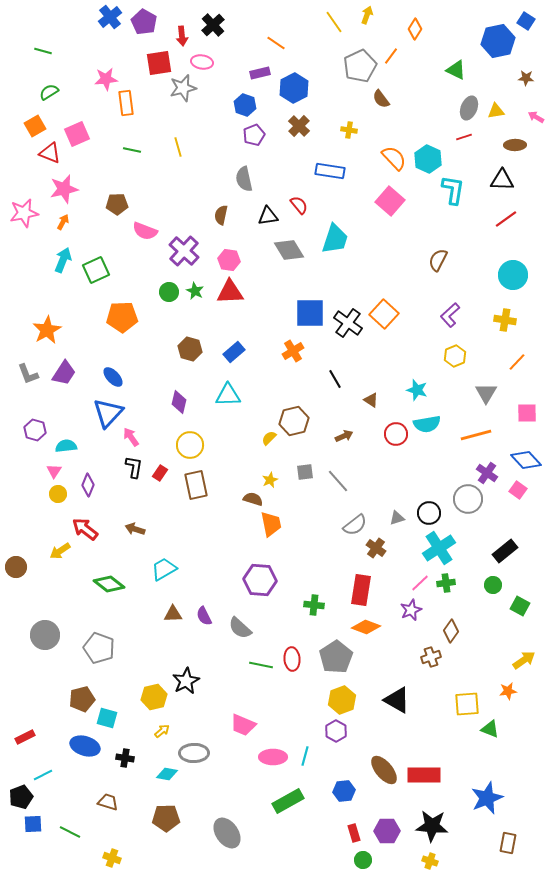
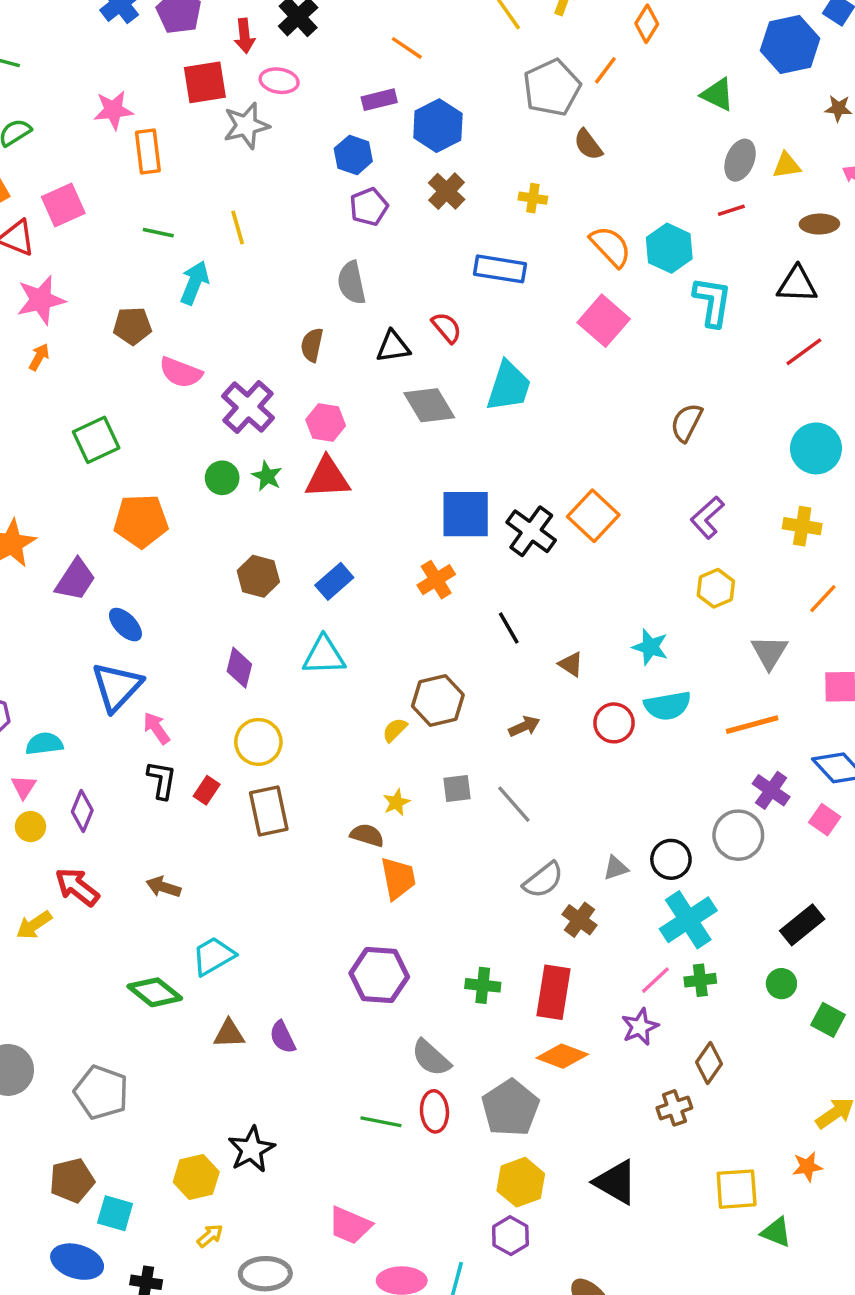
cyan arrow: (63, 260) -> (194, 283), moved
purple trapezoid: (64, 373) -> (75, 580), moved
green diamond: (109, 584) -> (155, 992), moved
green cross: (314, 605) -> (483, 985), moved
gray semicircle: (240, 628) -> (431, 1058), moved

